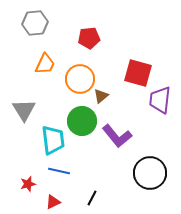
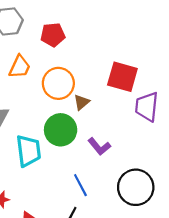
red pentagon: (89, 38) -> (53, 35), moved
purple L-shape: (117, 136) -> (99, 146), size x0.7
blue line: (59, 171) -> (80, 185), moved, turned 50

